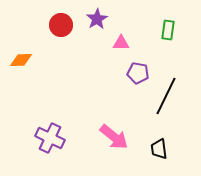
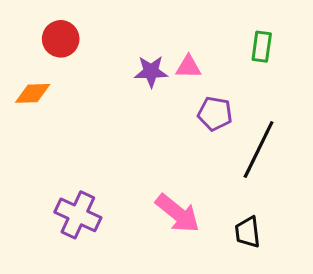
purple star: (97, 19) -> (151, 72), moved, turned 30
red circle: (61, 25) -> (61, 39), moved

